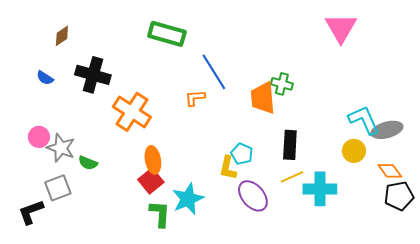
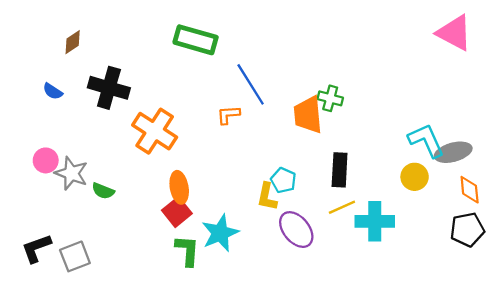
pink triangle: (341, 28) -> (454, 33), moved, turned -32
orange diamond: (390, 171) -> (470, 190), moved, turned 30
gray square: (58, 188) -> (75, 256), moved

